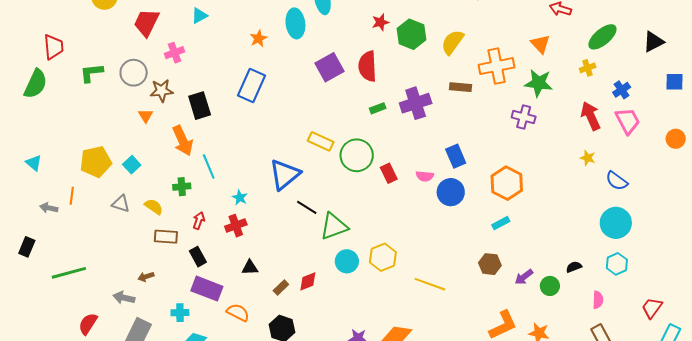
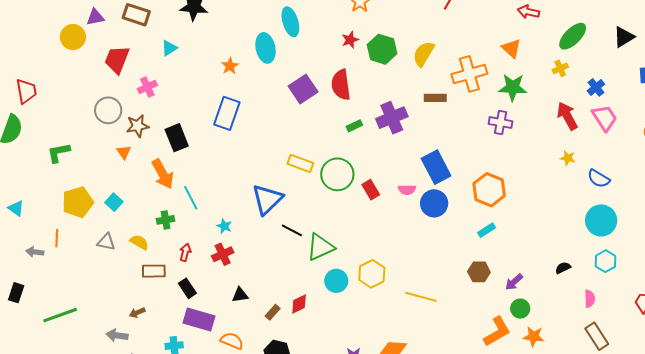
green L-shape: (92, 73) -> (59, 153), moved
blue rectangle: (456, 156) -> (436, 167), size x1.4
green circle: (550, 286) -> (520, 309), moved

